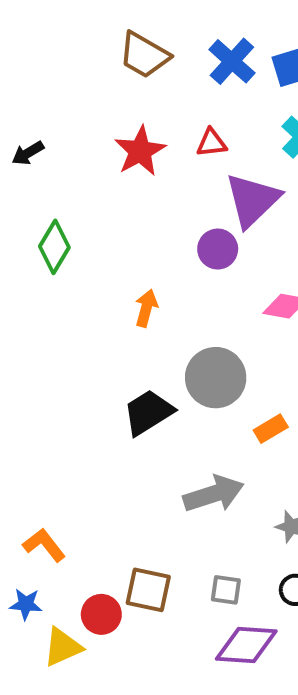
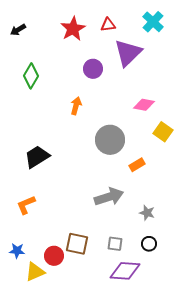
purple circle: (218, 249) -> (93, 69), moved
black trapezoid: (148, 412) -> (37, 157), moved
orange L-shape: (44, 545) -> (26, 205), moved, turned -75

